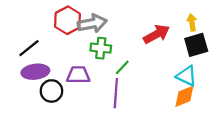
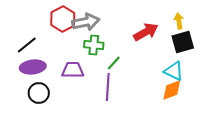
black circle: (51, 91) -> (39, 93), moved

